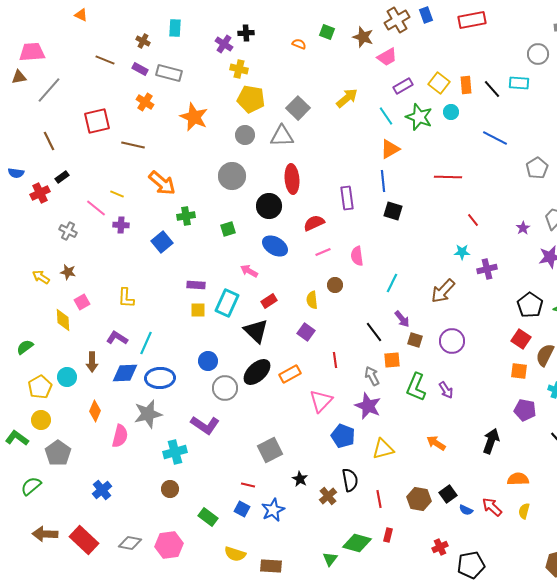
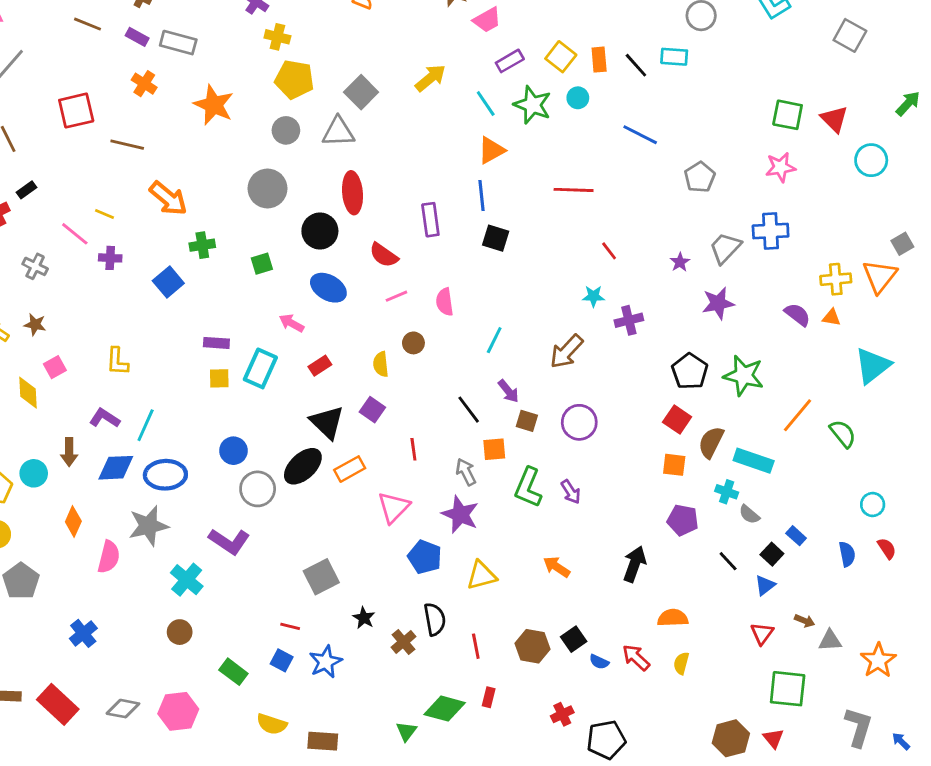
red semicircle: (314, 223) -> (384, 255), turned -120
black triangle: (256, 331) -> (327, 422), moved
cyan cross: (175, 452) -> (187, 580), turned -35

